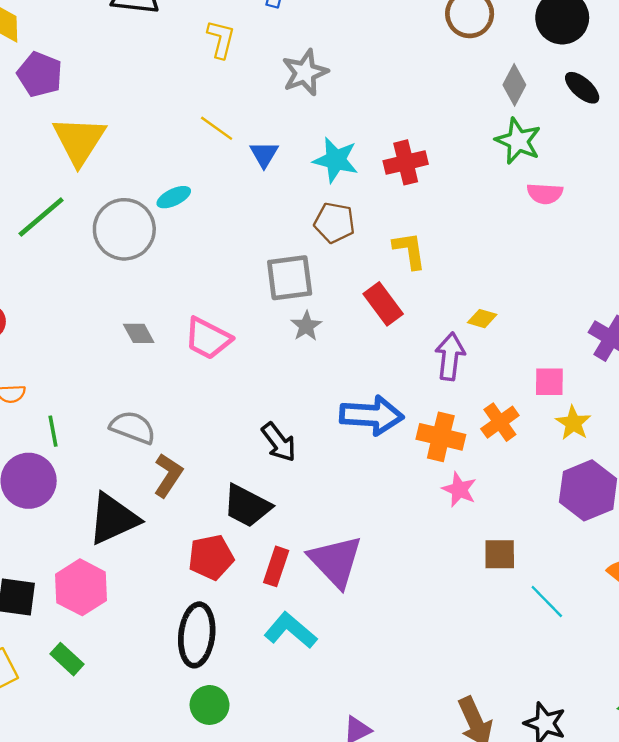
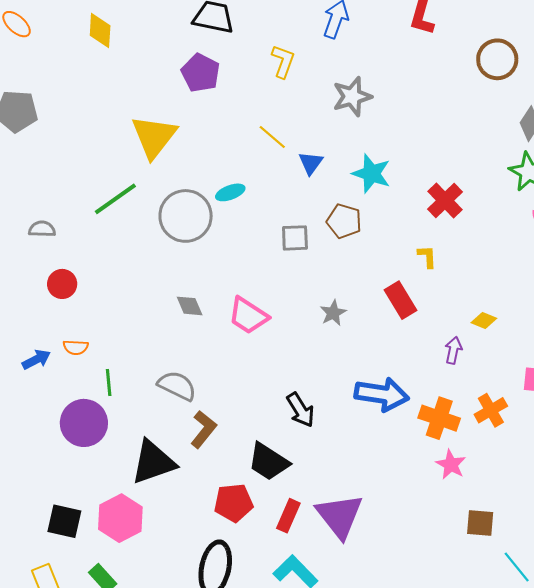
purple pentagon: (40, 74) -> (201, 73), moved
red cross: (406, 162) -> (445, 200), moved, turned -36
brown pentagon: (334, 223) -> (344, 221), moved
yellow L-shape: (409, 250) -> (427, 257), size x0.7
gray square: (290, 278) -> (295, 238), moved, size x0.7
purple arrow: (450, 356) -> (453, 350), size x0.7

